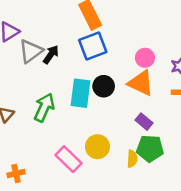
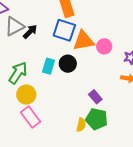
blue square: (93, 46) -> (64, 30), turned 30
orange triangle: (141, 83) -> (84, 41), moved, turned -45
cyan rectangle: (80, 93) -> (49, 66), size x0.7
yellow circle: (97, 147) -> (26, 95), moved

